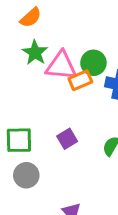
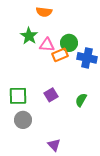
orange semicircle: (31, 18) -> (44, 12), moved, turned 49
pink triangle: (61, 66) -> (47, 45), size x0.7

